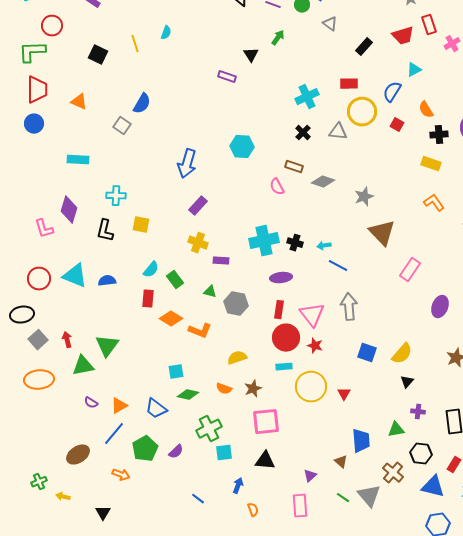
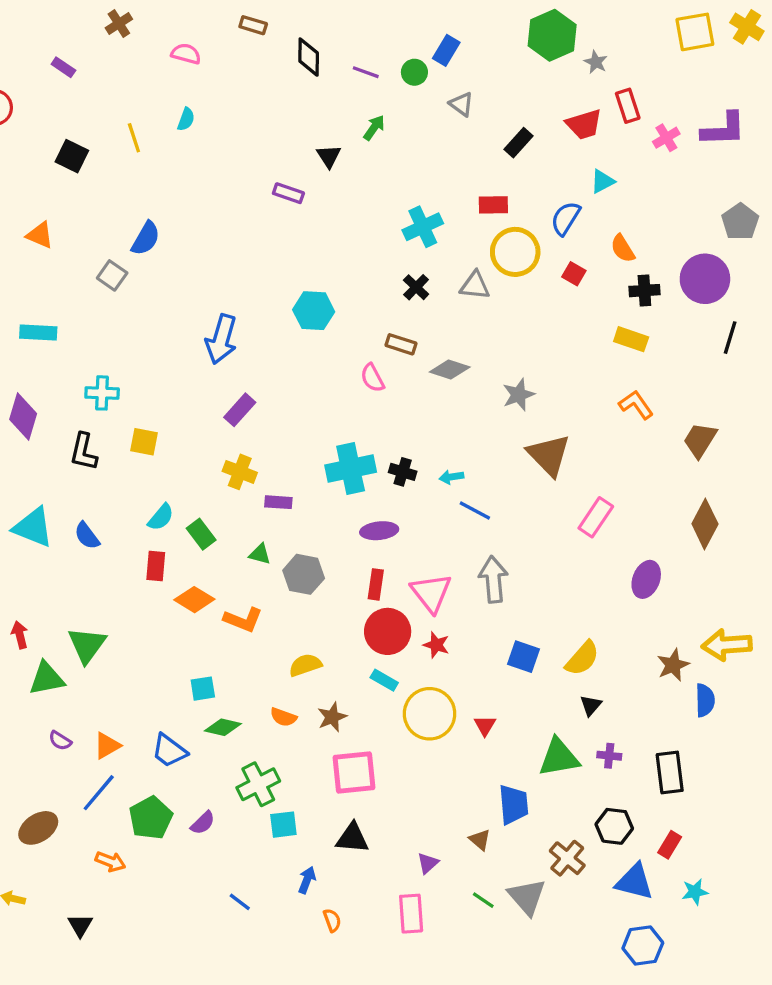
blue semicircle: (107, 281) -> (87, 536), turned -120
cyan rectangle: (284, 367) -> (384, 680), turned 35
green triangle: (396, 430) -> (559, 757), moved, size x1.5

